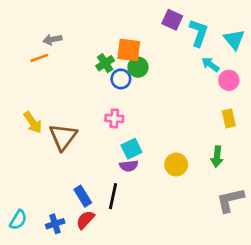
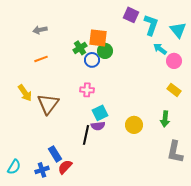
orange line: (39, 58) -> (41, 59), moved
yellow rectangle: (229, 118) -> (174, 90), turned -40
blue rectangle: (83, 196) -> (55, 154), moved
black line: (113, 196) -> (86, 135), moved
gray L-shape: (230, 200) -> (175, 152), turned -65

